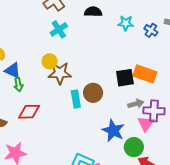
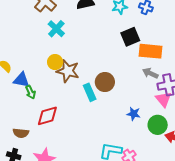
brown star: (60, 73) -> (68, 71), turned 30
black square: (125, 78) -> (130, 37), moved
gray arrow: (136, 104) -> (150, 73), moved, turned -126
blue star: (113, 131) -> (134, 114), size x0.6

